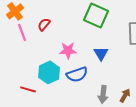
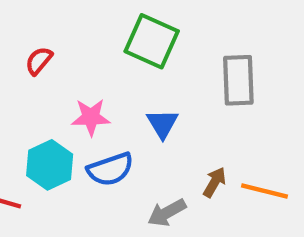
gray arrow: (103, 94) -> (167, 213), turned 54
brown arrow: (125, 95) -> (215, 182), moved

